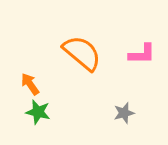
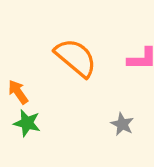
gray star: (124, 113) -> (122, 124), turned -30

